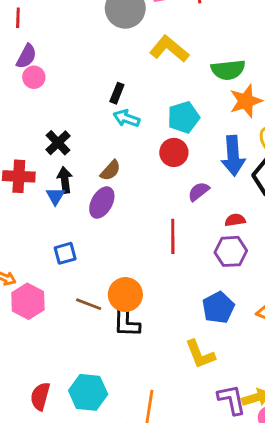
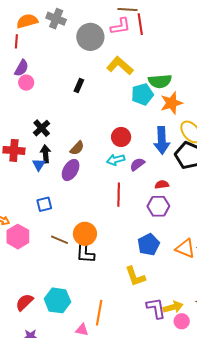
black rectangle: (117, 93) -> (79, 86), moved
cyan pentagon: (184, 117) -> (142, 94), moved
cyan arrow: (126, 118) -> (116, 160), moved, turned -36
red semicircle: (40, 396) -> (24, 302), turned 30

